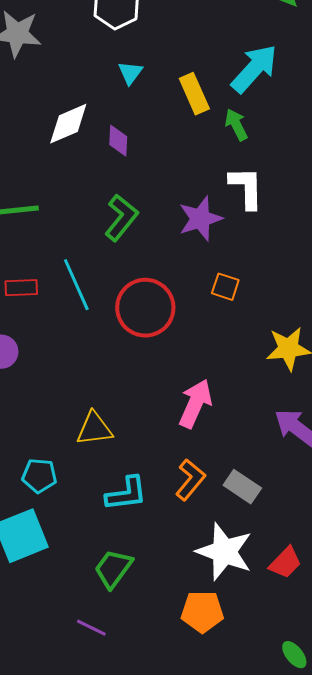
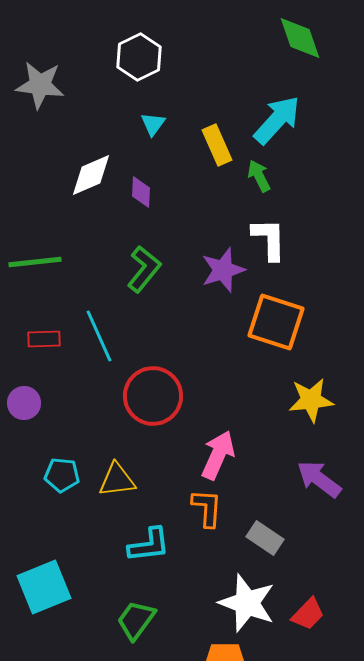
orange square: (225, 287) -> (276, 322), moved, size x2.0
red circle: (145, 308) -> (153, 396), moved
cyan pentagon: (39, 476) -> (62, 475), moved
orange L-shape: (190, 480) -> (207, 508), moved, turned -36

